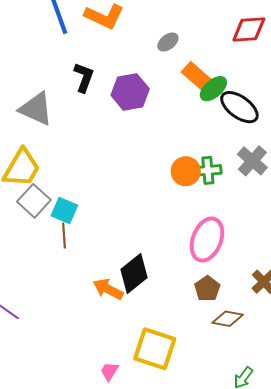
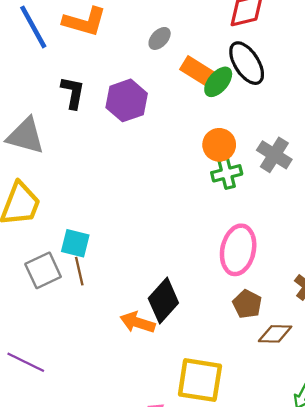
black ellipse: (239, 107) -> (247, 63), moved, turned 30
orange circle: (186, 171) -> (219, 145), moved
gray square: (34, 201) -> (43, 270), moved, turned 32

